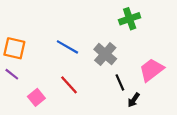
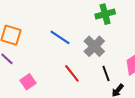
green cross: (130, 19) -> (105, 14), moved
red line: (69, 85) -> (72, 73), moved

